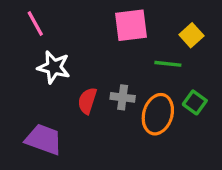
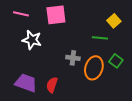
pink line: (35, 24) -> (21, 14), turned -49
pink square: (131, 25) -> (56, 15), moved
red semicircle: (87, 101) -> (52, 85), moved

